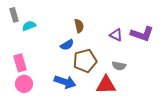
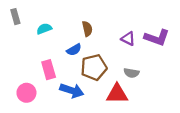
cyan semicircle: (29, 26) -> (44, 29), moved
pink rectangle: (20, 63) -> (49, 70), moved

